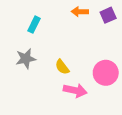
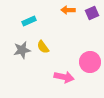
cyan rectangle: (34, 25) -> (29, 21), turned 40
yellow semicircle: (62, 67) -> (43, 47), moved

